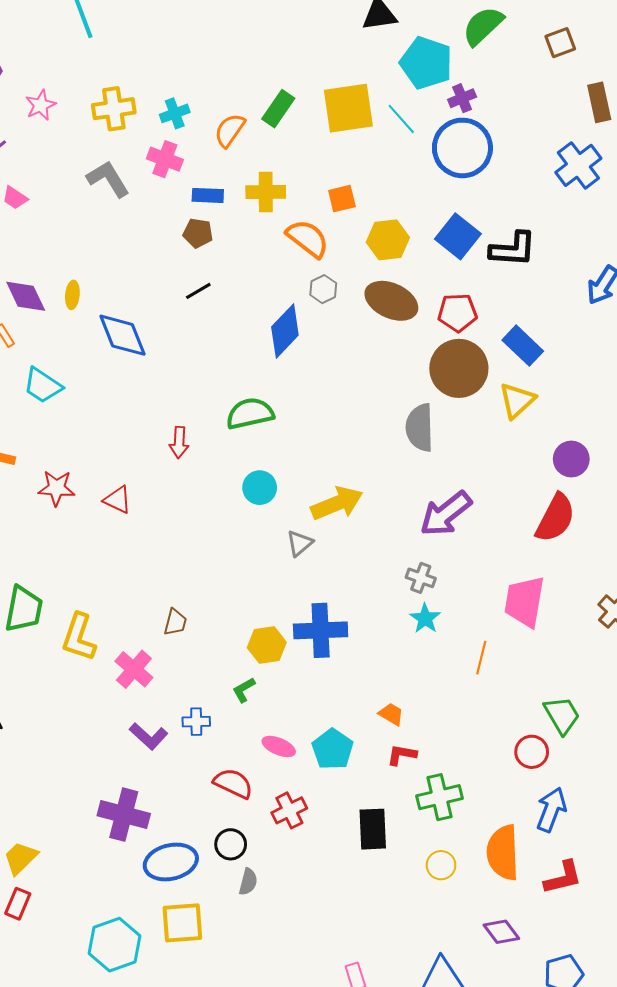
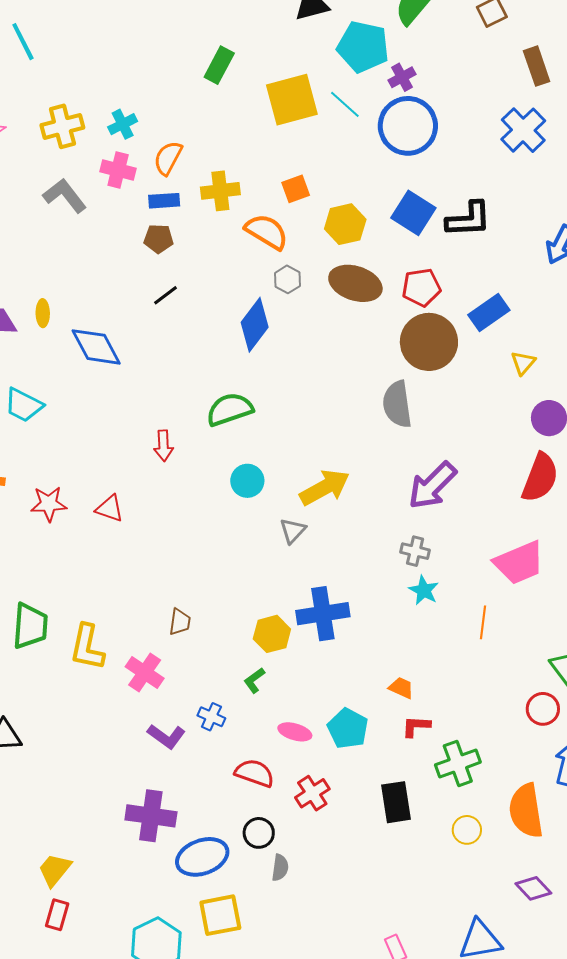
green rectangle: (278, 109) -> (219, 65), moved
orange semicircle: (230, 130) -> (168, 158), moved
blue rectangle: (523, 346) -> (489, 313), turned -72
yellow triangle: (517, 400) -> (523, 363), moved, size x0.7
pink trapezoid: (525, 602) -> (519, 563), turned -116
blue cross: (196, 722) -> (211, 717), turned 32

